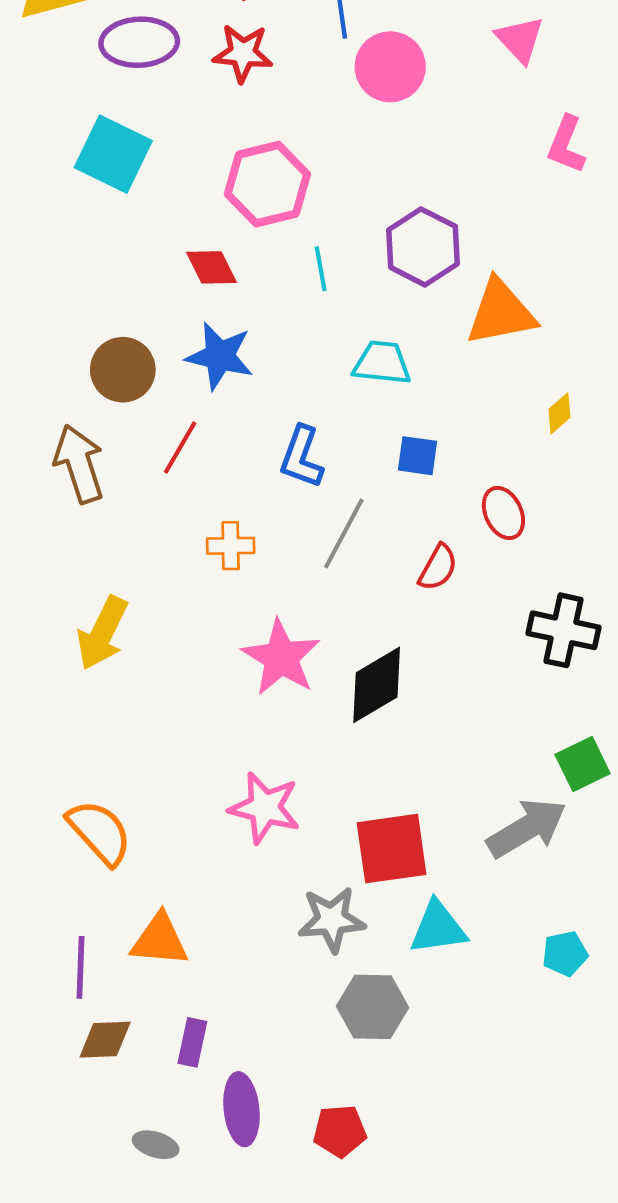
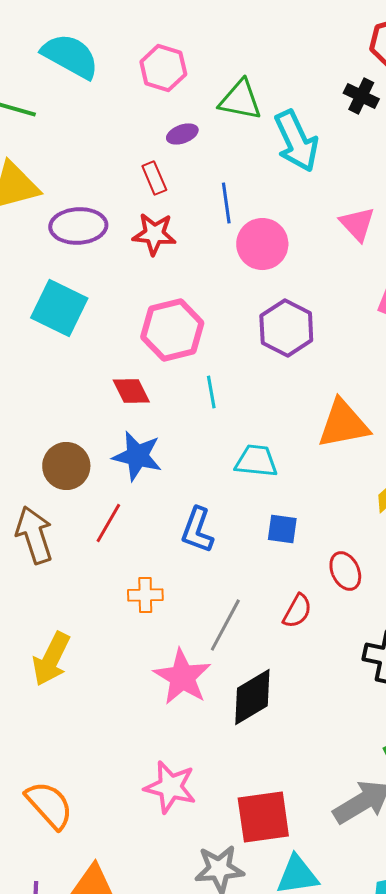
purple hexagon: (423, 247) -> (286, 328), moved
gray line: (344, 533) -> (225, 625), moved

